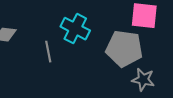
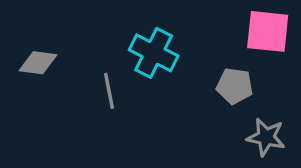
gray pentagon: (124, 49) -> (235, 86), size x0.6

